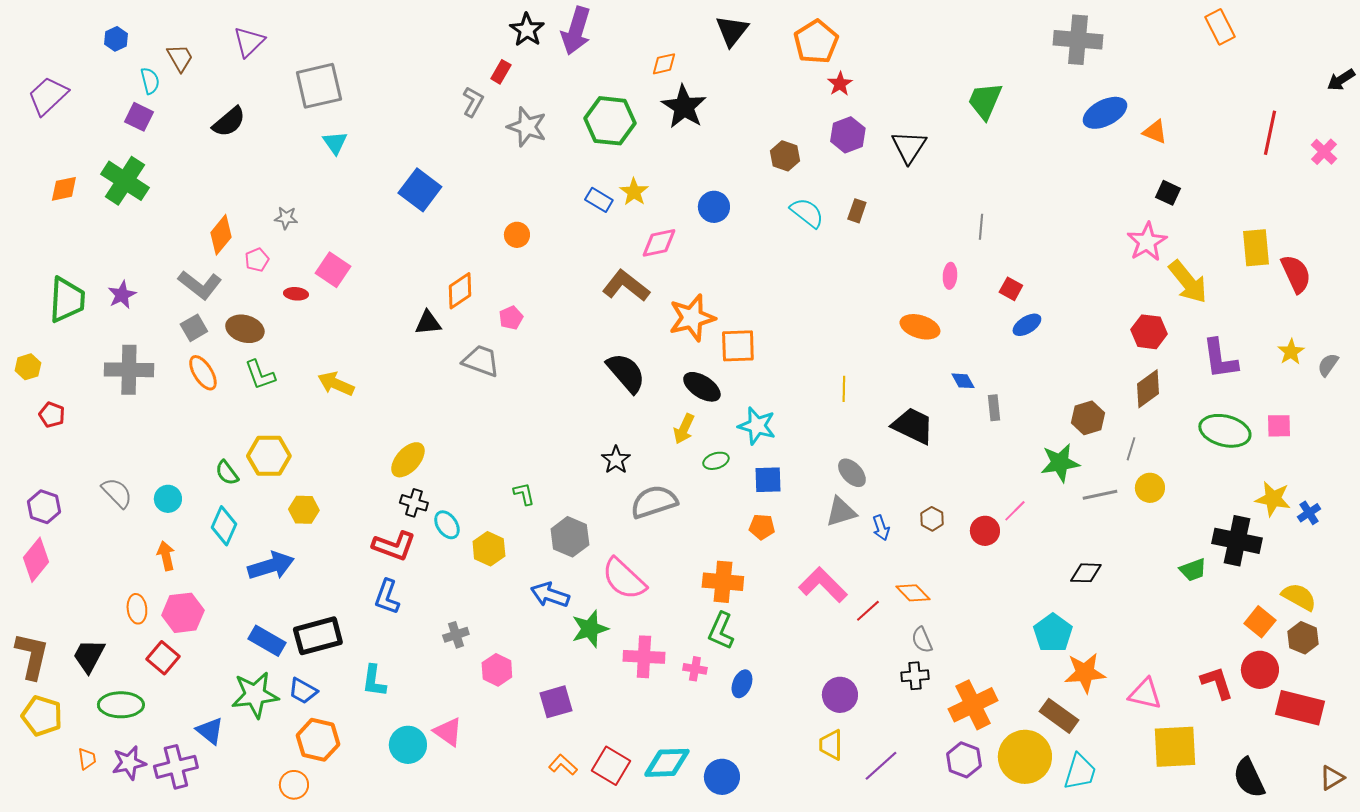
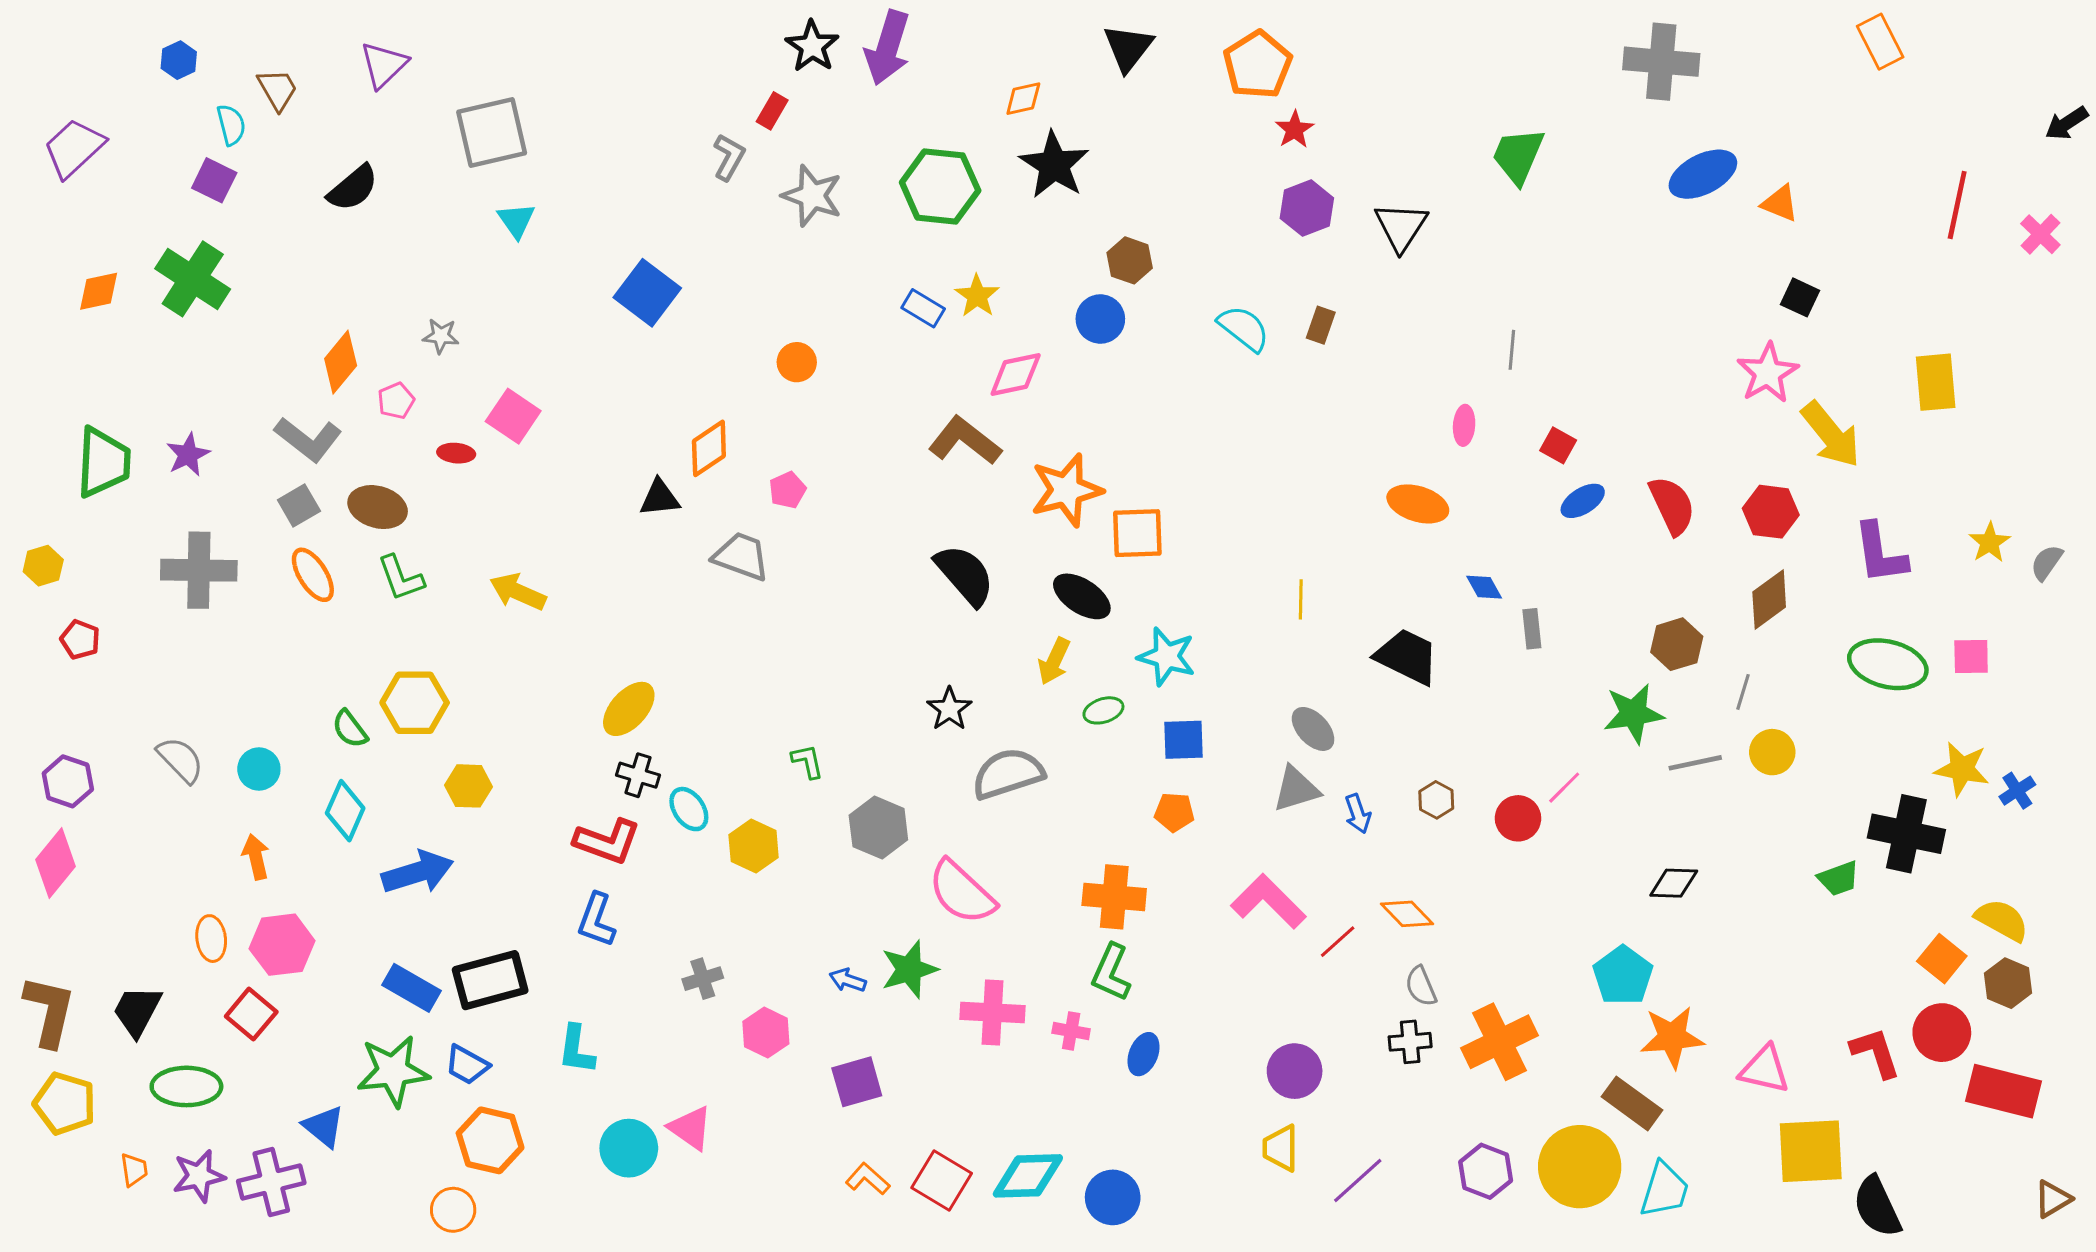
brown hexagon: (785, 156) -> (1130, 260), moved
red semicircle: (1296, 274) -> (1672, 505), moved
blue arrow: (550, 595) -> (848, 980), moved, size x0.6
orange cross: (973, 705) -> (1499, 1042), moved
black semicircle: (1249, 778) -> (1877, 1207), moved

